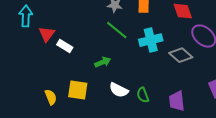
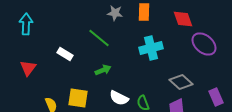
green line: (117, 30) -> (99, 38), moved
red triangle: (47, 34) -> (28, 68), moved
gray diamond: (181, 55) -> (181, 82), moved

